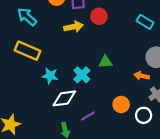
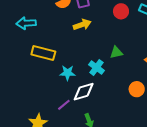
red circle: (99, 16) -> (121, 11), moved
cyan arrow: (27, 17) -> (26, 23), moved, turned -36
purple line: (88, 116) -> (64, 105), moved

